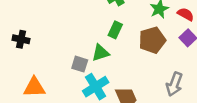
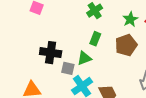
black cross: (21, 39) -> (51, 53), moved, size x1.5

